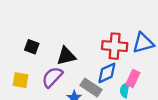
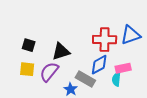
pink rectangle: (133, 78) -> (123, 68), turned 56
yellow square: (20, 80) -> (27, 69), moved

